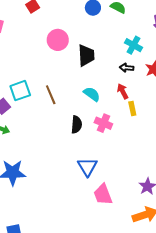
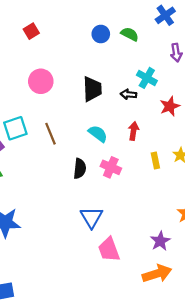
pink circle: (58, 40) -> (41, 81), moved
black arrow: (127, 68) -> (128, 94), moved
red arrow: (123, 91) -> (134, 131), turned 35
yellow rectangle: (132, 108) -> (155, 161), moved

